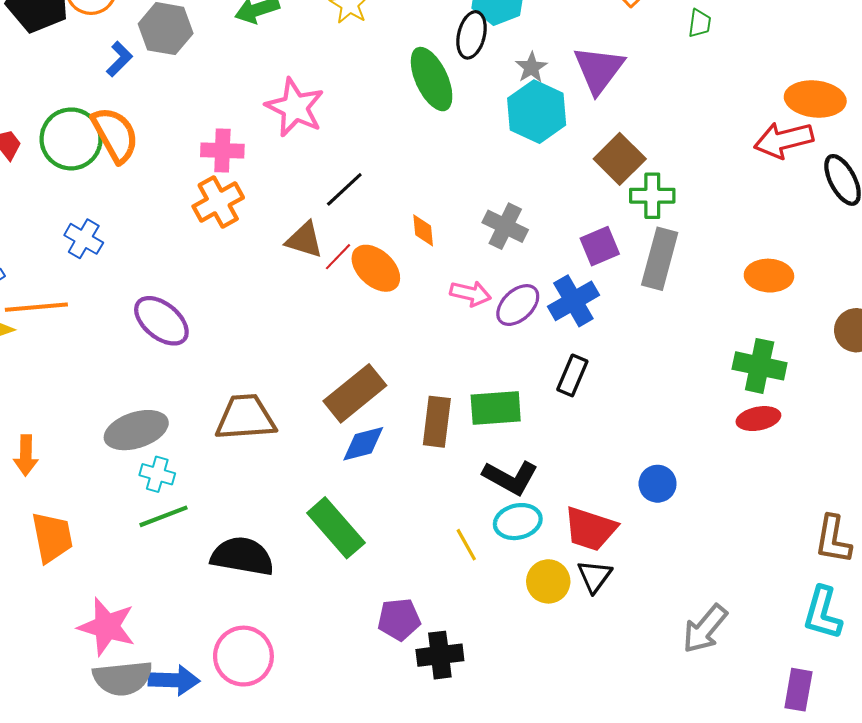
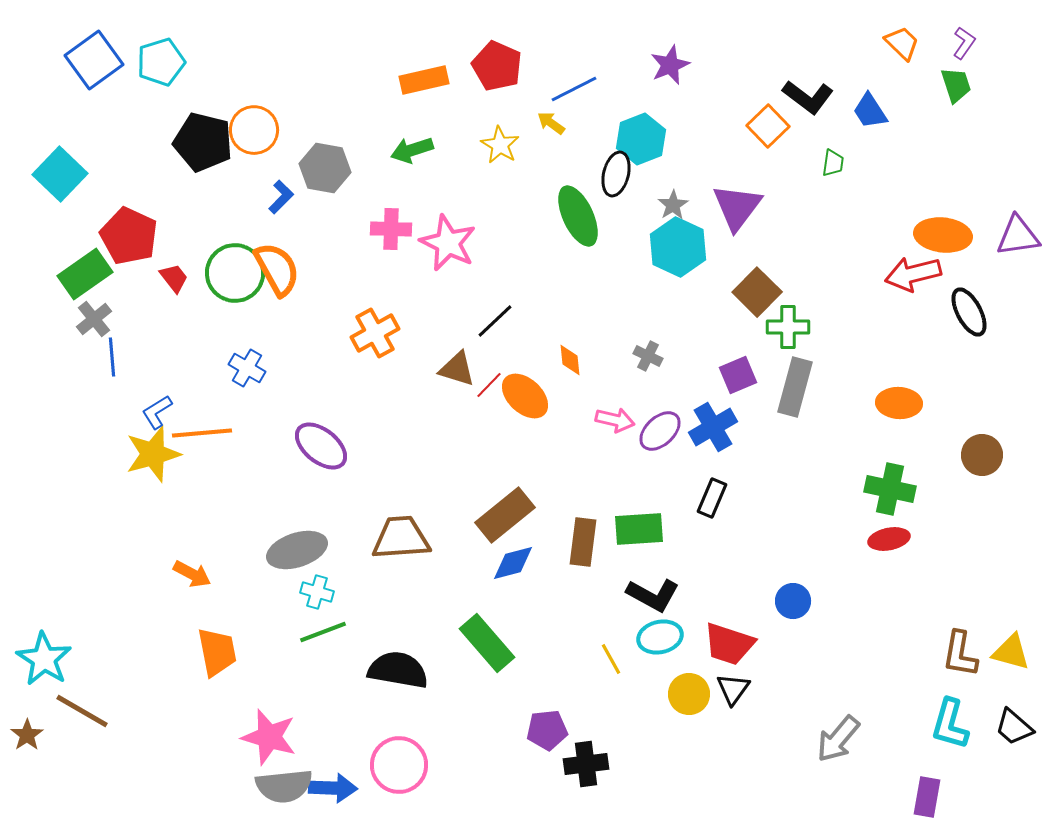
pink cross: (222, 151) -> (391, 229), moved
gray cross: (505, 226) -> (648, 356), size x0.7
orange arrow: (26, 455) -> (192, 574), turned -63

